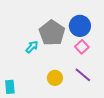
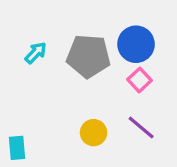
gray pentagon: (52, 33) -> (88, 56), turned -30
cyan arrow: (32, 47) -> (36, 53), moved

